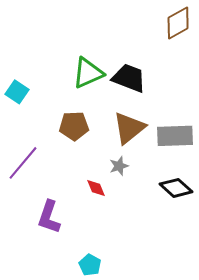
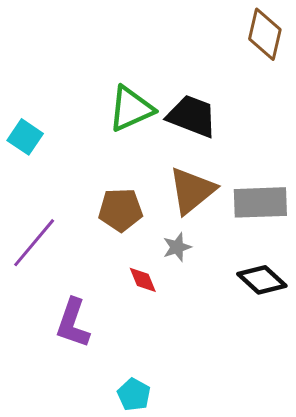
brown diamond: (178, 23) -> (265, 34), turned -48
brown pentagon: (74, 126) -> (120, 210), moved

